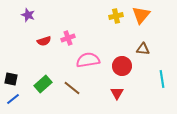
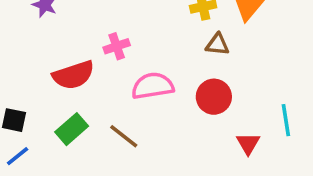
red semicircle: (44, 41) -> (73, 75), moved, size x1.6
brown triangle: (143, 49) -> (217, 44), moved
red triangle: (117, 93) -> (248, 143), moved

